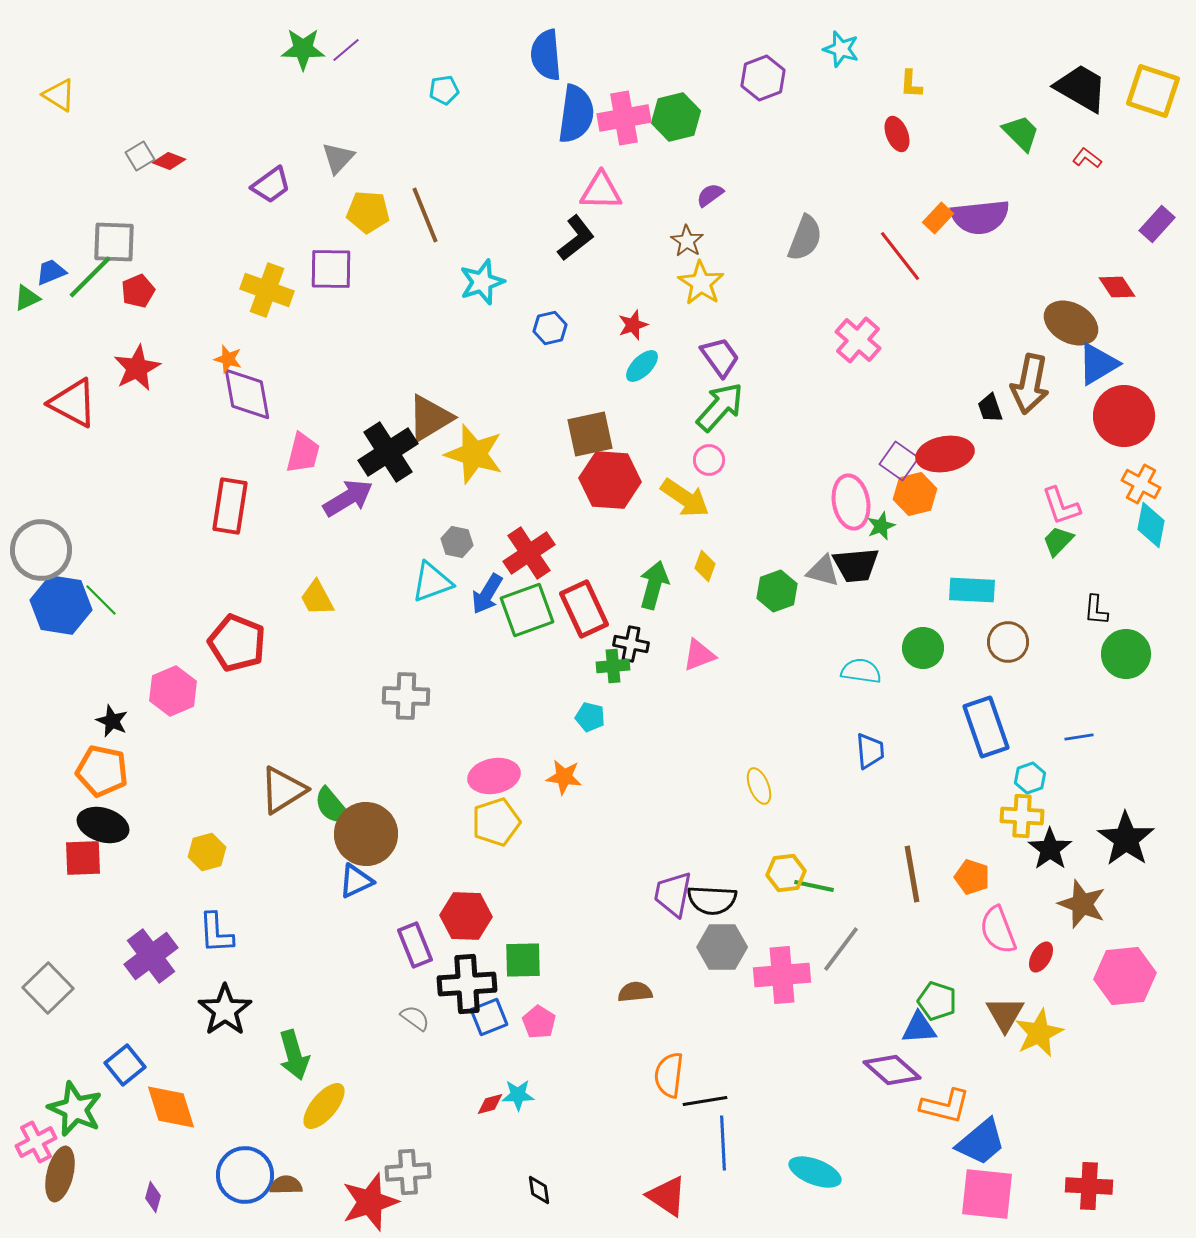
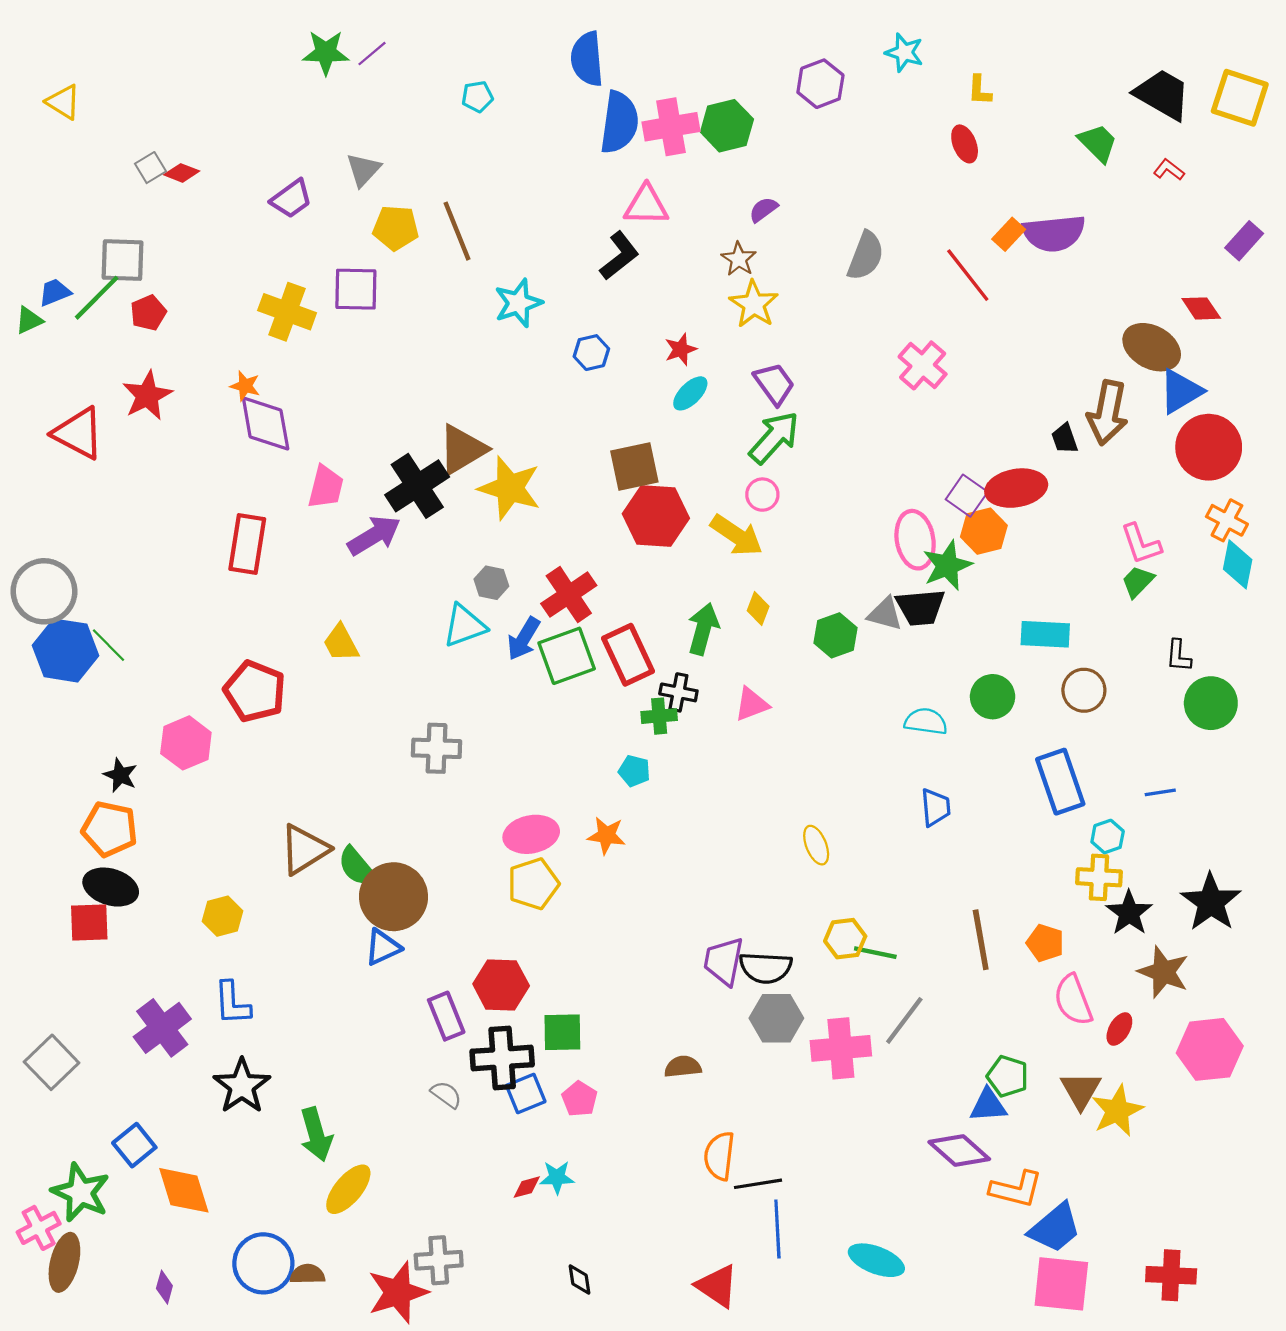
green star: (881, 526) -> (947, 565), size x1.6

